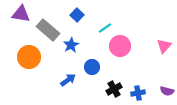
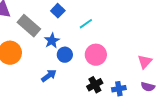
pink circle: (120, 46) -> (96, 55), moved
pink triangle: (164, 46) -> (145, 62), moved
blue circle: (92, 67) -> (65, 55), moved

